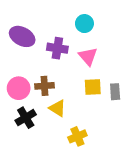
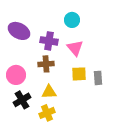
brown cross: (44, 86) -> (46, 64), moved
yellow triangle: (57, 108) -> (49, 92), turned -35
yellow cross: (77, 136) -> (47, 113), moved

